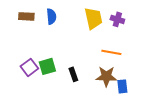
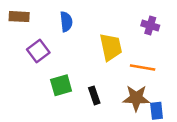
brown rectangle: (26, 16) -> (19, 17), moved
yellow trapezoid: (93, 18) -> (111, 47), moved
purple square: (29, 67) -> (38, 51), moved

